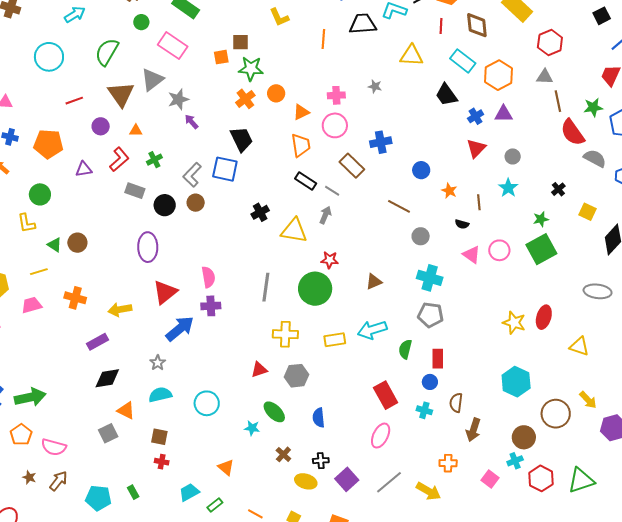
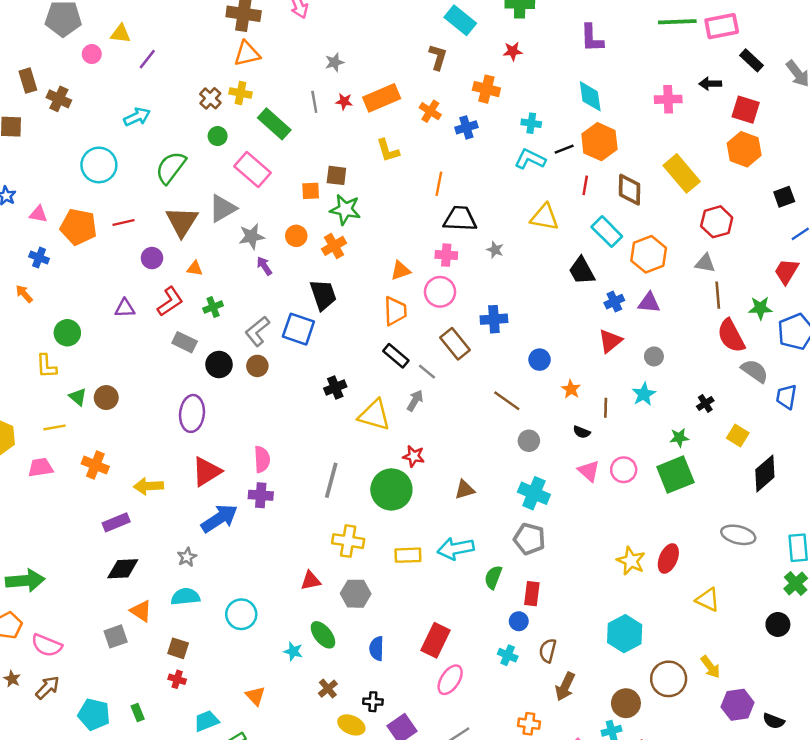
black trapezoid: (363, 24) -> (460, 219), moved
orange circle: (276, 93) -> (296, 236), moved
orange pentagon: (48, 144) -> (78, 227), moved
red rectangle: (386, 395) -> (436, 640), moved, turned 48

